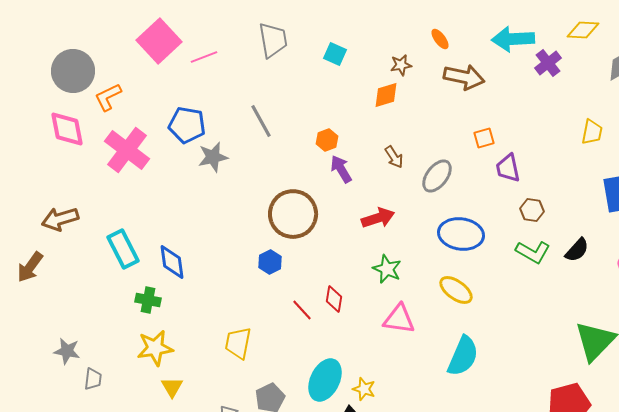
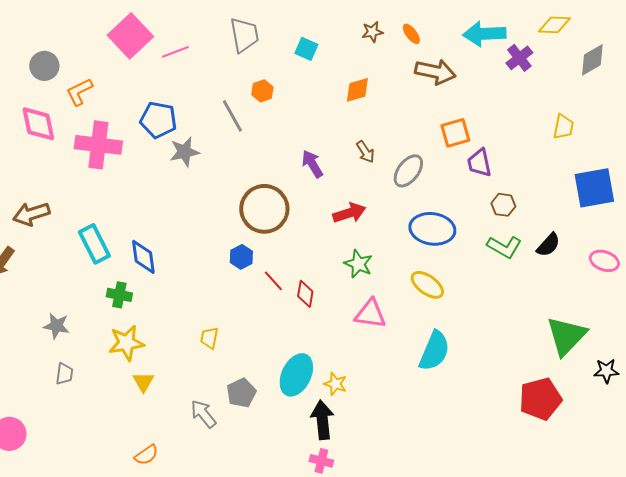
brown star: (401, 65) -> (372, 32), moved
gray circle: (73, 71) -> (44, 66), size x0.7
orange square: (484, 138) -> (455, 133), size x1.4
orange hexagon: (327, 140) -> (262, 91), moved
pink cross: (127, 150) -> (98, 145), turned -30
red line: (302, 310) -> (273, 281), moved
yellow trapezoid: (238, 343) -> (209, 338), size x0.7
gray star: (67, 351) -> (56, 326), moved

